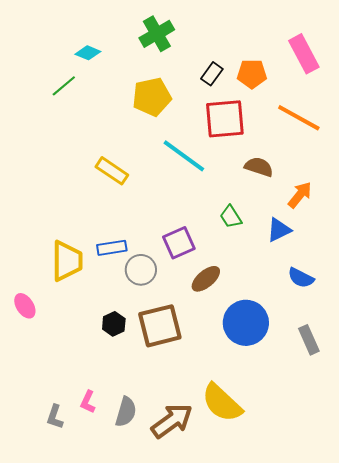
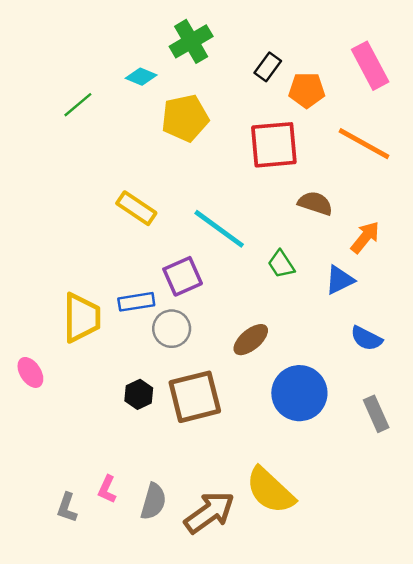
cyan diamond: (88, 53) -> (141, 77), moved
black rectangle: (212, 74) -> (268, 67), moved
cyan line: (184, 156) -> (219, 229), moved
purple square: (179, 243) -> (183, 276), moved

